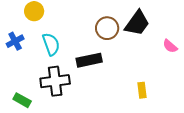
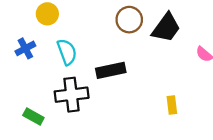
brown circle: (107, 28) -> (129, 20), moved

